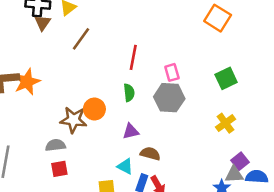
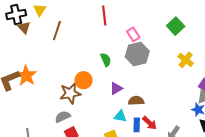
red line: (133, 57) -> (104, 15), moved

